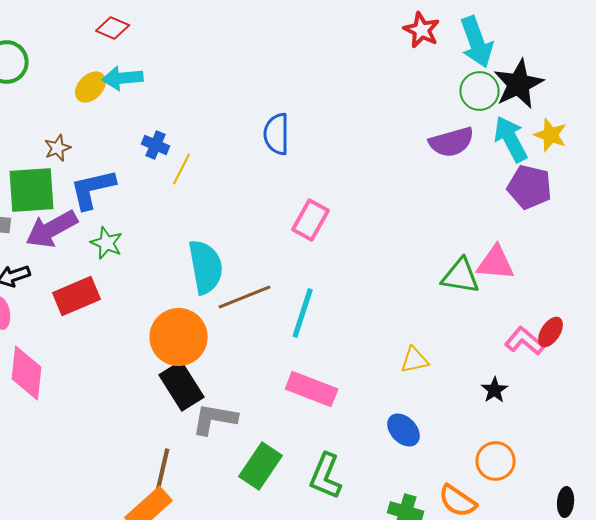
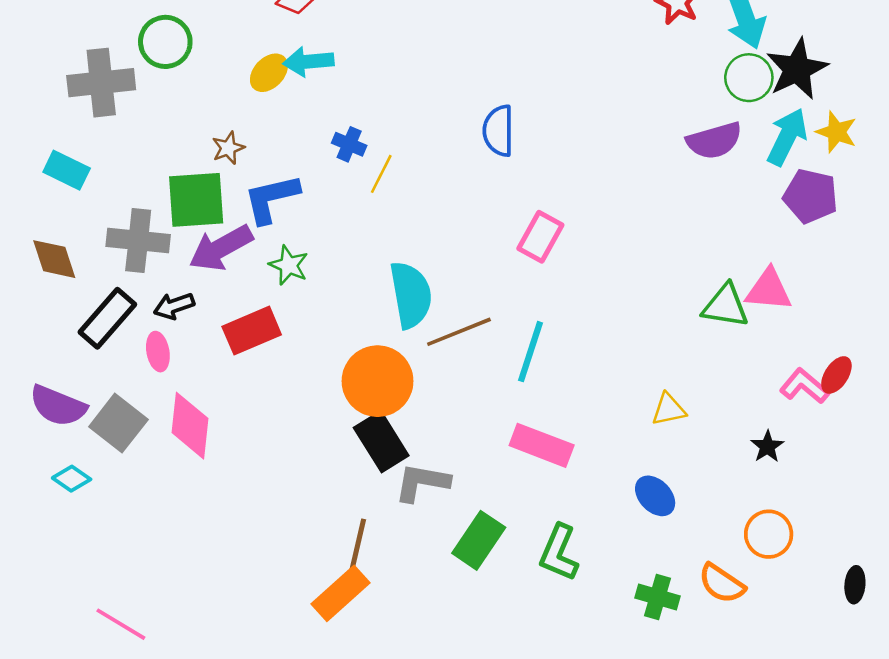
cyan arrow: (511, 139) -> (787, 137), turned 54

